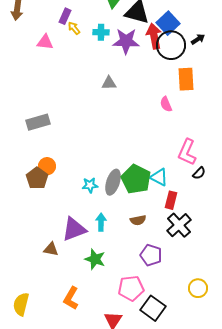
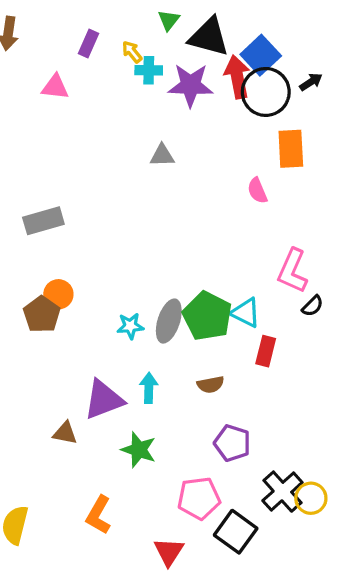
yellow arrow: (74, 28) -> (132, 52), moved
black cross: (179, 225) -> (282, 492), moved

